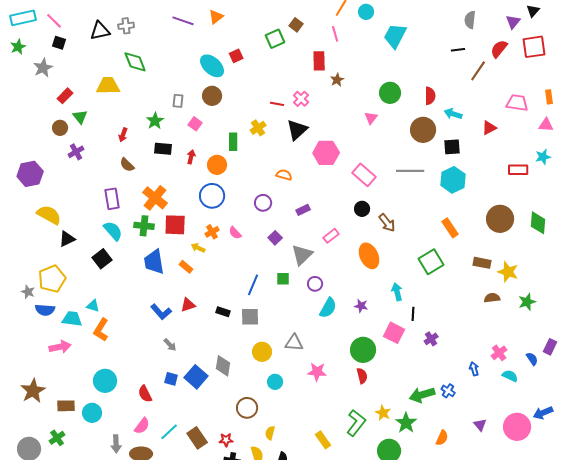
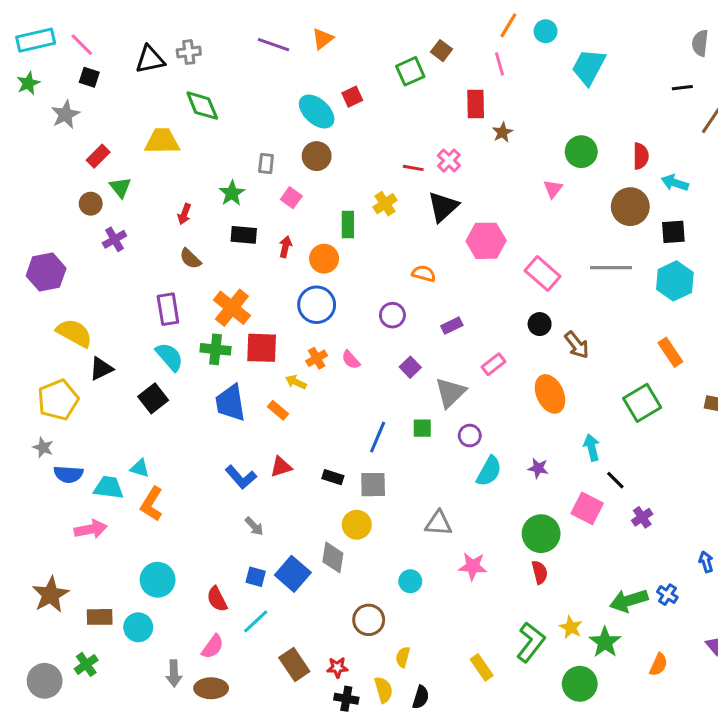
yellow pentagon: (52, 279) -> (58, 400), moved
black line: (413, 314) -> (615, 480), turned -48
yellow circle: (262, 352) -> (357, 525), moved
cyan line: (169, 432) -> (256, 621), moved

